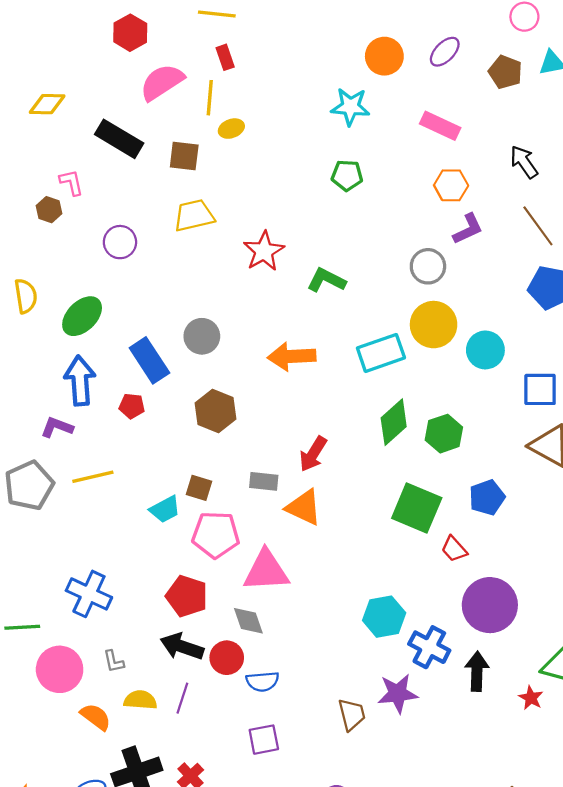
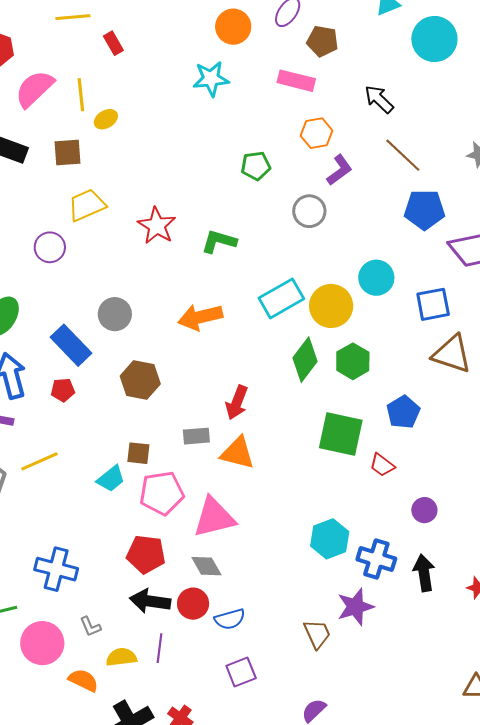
red rectangle: (225, 57) -> (113, 43), moved
brown pentagon: (505, 72) -> (322, 41), moved
green pentagon: (347, 175) -> (256, 166), moved
purple circle: (120, 242) -> (50, 247), moved
yellow circle: (434, 325) -> (331, 306), moved
purple circle: (490, 605) -> (424, 510), size x0.5

